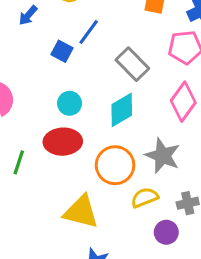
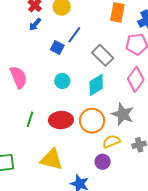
red ellipse: (63, 142) -> (61, 120), moved
yellow triangle: (81, 212) -> (52, 159), moved
purple circle: (166, 232) -> (103, 162), moved

